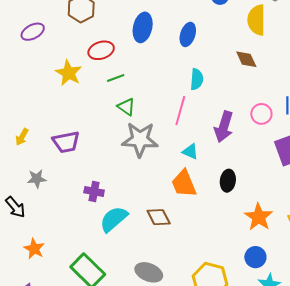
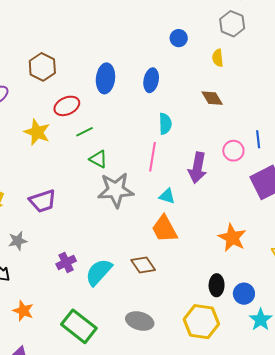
yellow semicircle: (256, 20) -> (218, 58), size x0.6
black ellipse: (228, 181) -> (217, 285), moved
purple cross: (94, 191) -> (66, 262), moved, turned -30
orange star: (259, 217) -> (232, 238), moved

